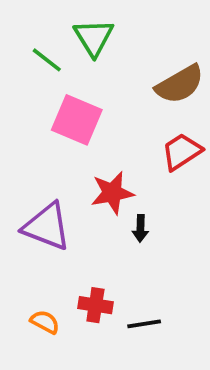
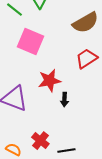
red cross: (95, 305) -> (40, 141), turned 30

